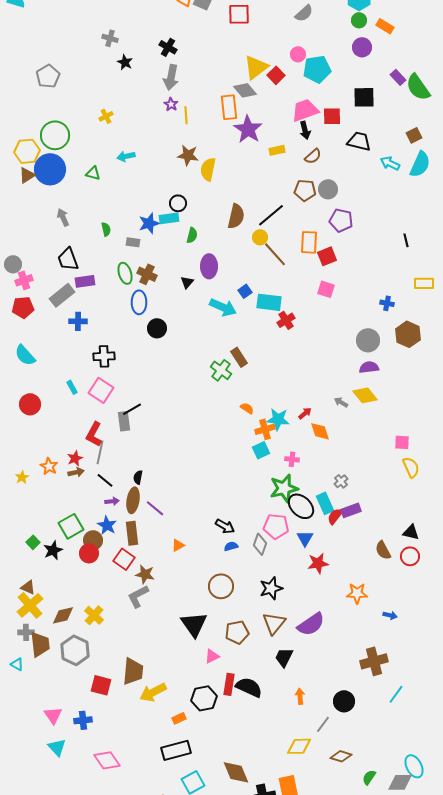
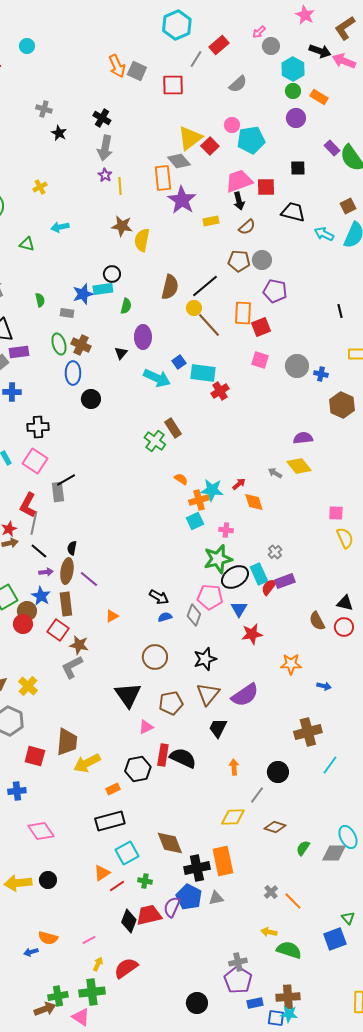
black square: (364, 97) -> (298, 168), size x0.7
gray circle: (368, 340) -> (297, 366), moved
black ellipse: (301, 506) -> (235, 577), turned -76

